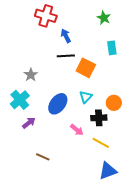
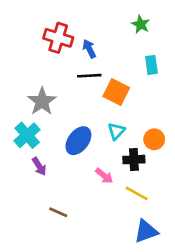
red cross: (46, 16) -> (58, 38), moved
gray star: (31, 75) -> (42, 101), size x1.5
purple arrow: (29, 123) -> (39, 166), turned 96

